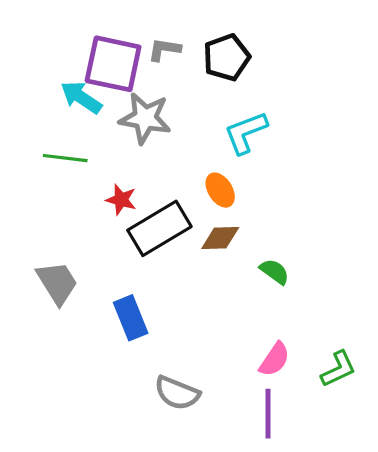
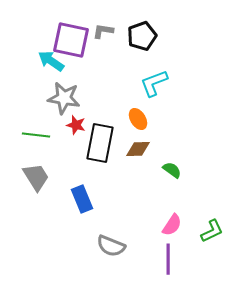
gray star: (145, 118) -> (64, 98), moved
green line: (65, 158) -> (36, 135), moved
black rectangle: (159, 228) -> (100, 143), turned -48

